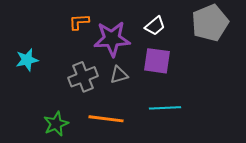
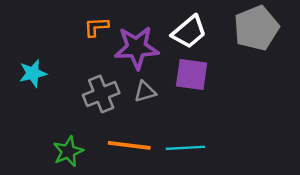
white trapezoid: (155, 26) -> (189, 32), size x1.4
cyan line: (165, 108) -> (185, 148), moved

